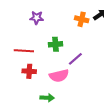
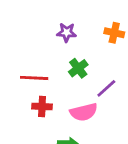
purple star: (37, 18) -> (67, 32), moved
green cross: (55, 44) -> (78, 68), turned -32

